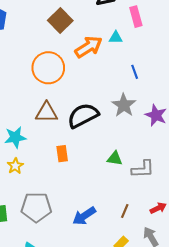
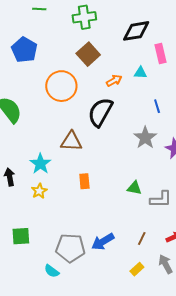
orange arrow: (89, 47) -> (114, 81), size x0.6
orange circle: (48, 68) -> (61, 86), moved
black semicircle: (83, 116) -> (100, 112), moved, turned -36
cyan star: (15, 137) -> (40, 164), turned -30
gray pentagon: (36, 207) -> (70, 248), moved

